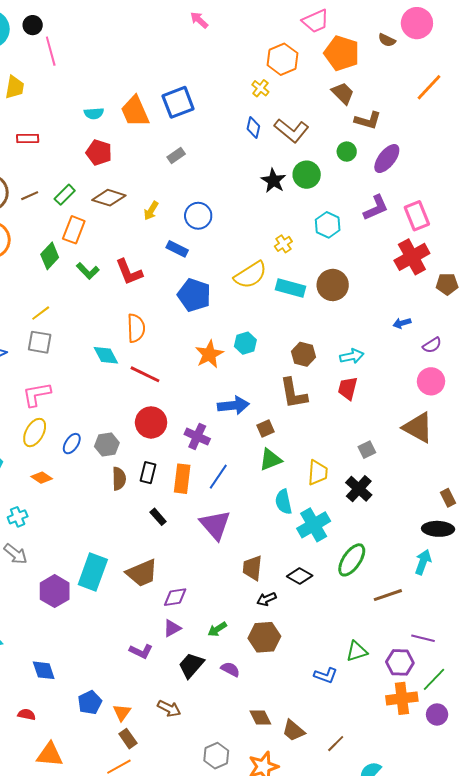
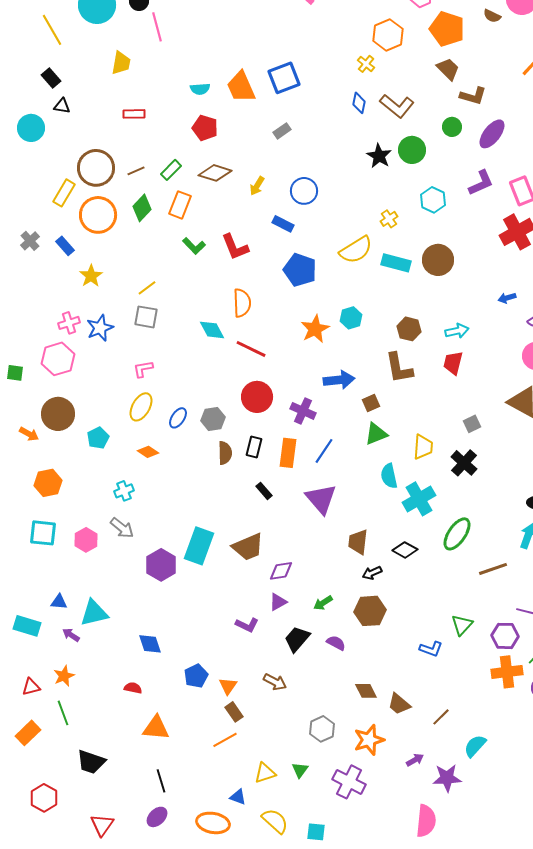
green diamond: (50, 256) -> (142, 208), moved
pink L-shape: (37, 394) -> (143, 369), size x0.7
green triangle: (357, 651) -> (462, 625), turned -30

